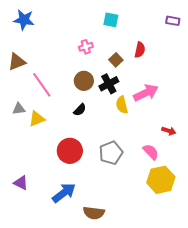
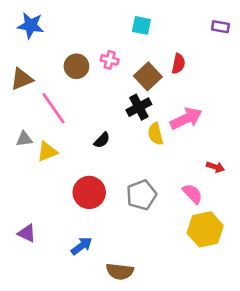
pink cross: (86, 47) -> (110, 60), turned 32
brown square: (116, 60) -> (148, 76), size x1.5
brown circle: (84, 81) -> (76, 66), moved
blue arrow: (64, 193) -> (82, 246), size x0.7

